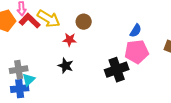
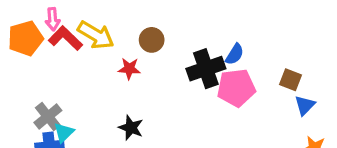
black star: (66, 66) -> (131, 128), moved
gray cross: (19, 70) -> (48, 117), turned -30
black cross: (117, 70) -> (206, 69), moved

